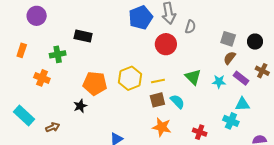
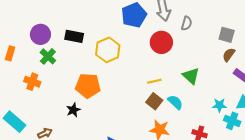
purple circle: (37, 16) -> (40, 34), moved
green cross: (58, 54) -> (48, 56), turned -35
yellow hexagon: (130, 78) -> (108, 50), moved
cyan star: (219, 82) -> (219, 105), moved
brown square: (157, 100) -> (154, 101), turned -35

